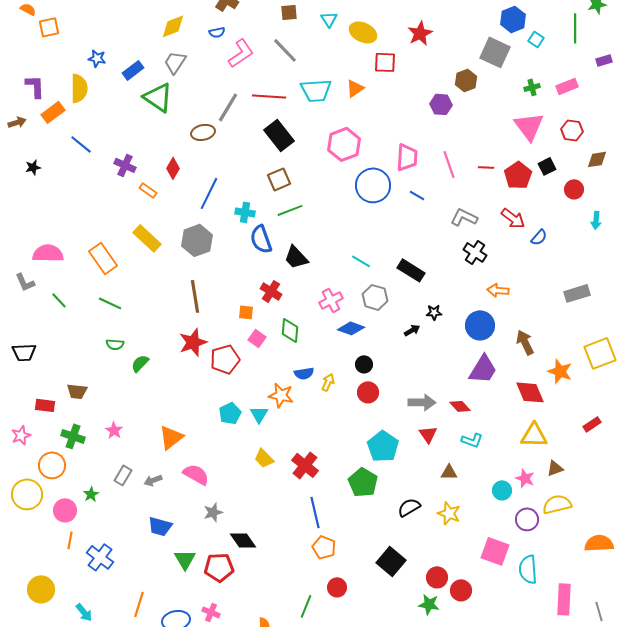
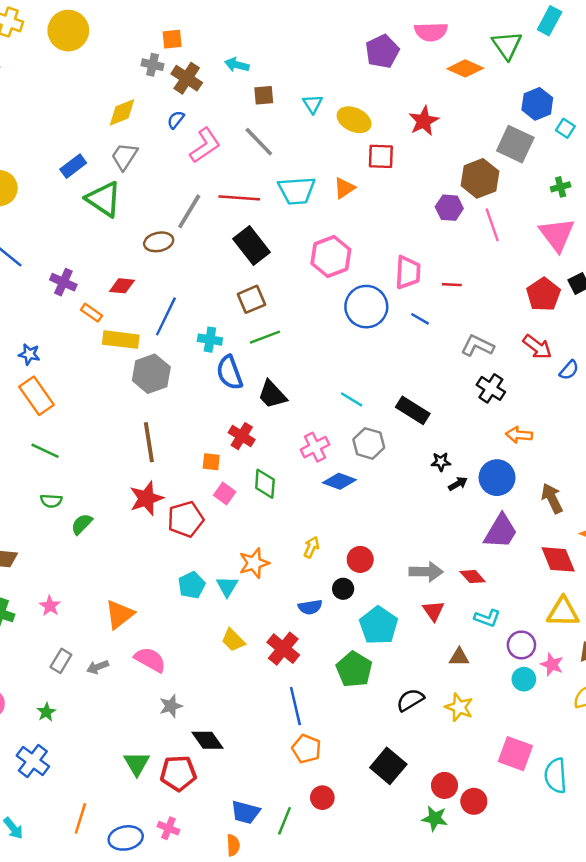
blue semicircle: (217, 32) -> (176, 120), turned 140
blue star: (97, 58) -> (29, 354), moved
brown hexagon: (466, 80) -> (480, 178), size x1.4
pink line: (449, 164) -> (492, 225), moved
red line: (486, 167) -> (452, 285), moved
red diamond: (173, 168) -> (122, 286), turned 65
yellow rectangle: (147, 238) -> (121, 340), moved, turned -36
black arrow: (412, 330) -> (458, 484), moved
black circle: (364, 364) -> (343, 589), moved
blue semicircle: (304, 373) -> (310, 607), moved
orange star: (281, 395) -> (254, 563), turned -30
green star: (91, 494) -> (46, 712), moved
purple circle: (527, 519) -> (521, 645), moved
blue trapezoid: (160, 526) -> (245, 812), moved

